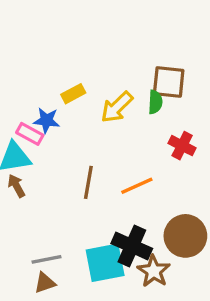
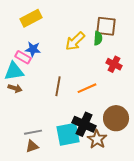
yellow rectangle: (73, 94) -> (31, 18), moved, size x1.5
brown arrow: (16, 186) -> (15, 88), turned 136

